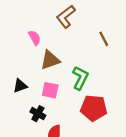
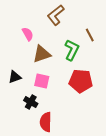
green L-shape: (80, 78) -> (72, 50), moved
red pentagon: (94, 108) -> (81, 81), moved

